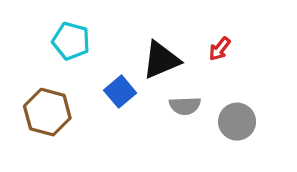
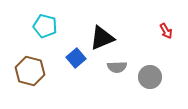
red arrow: (220, 49) -> (166, 31), moved, turned -70

